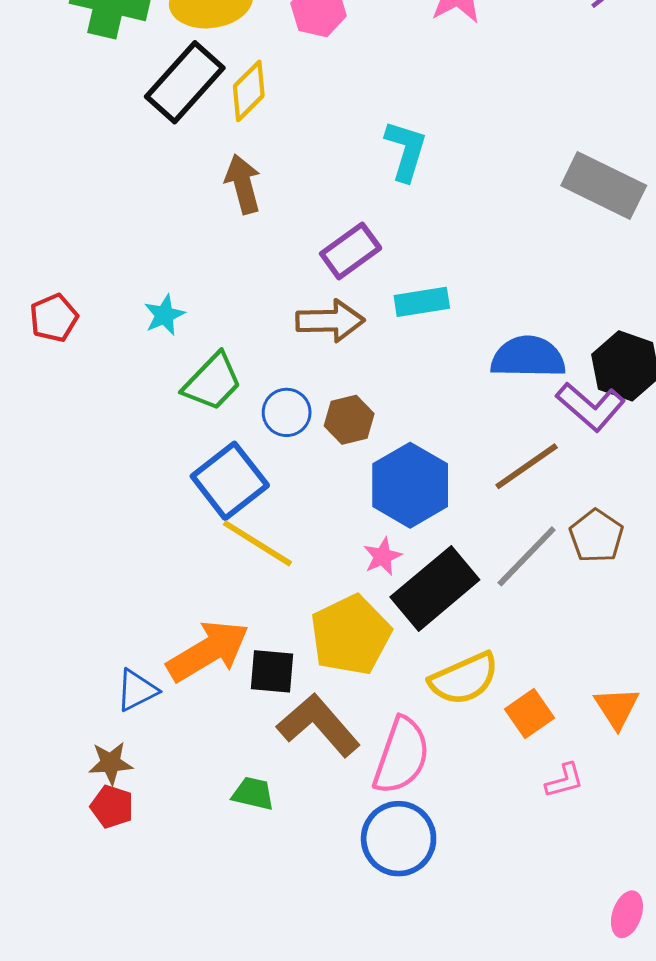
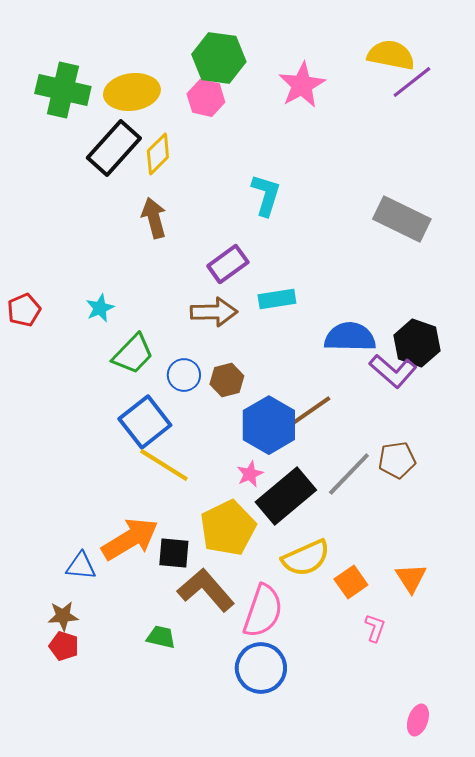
brown line: (527, 466) -> (309, 412), moved
brown pentagon: (596, 536) -> (397, 460), turned 30
blue triangle: (137, 690) -> (81, 566), turned 32
pink L-shape: (564, 780) -> (375, 628), turned -56

